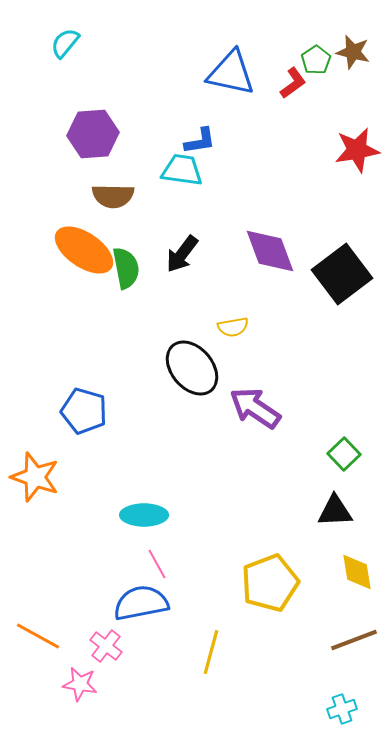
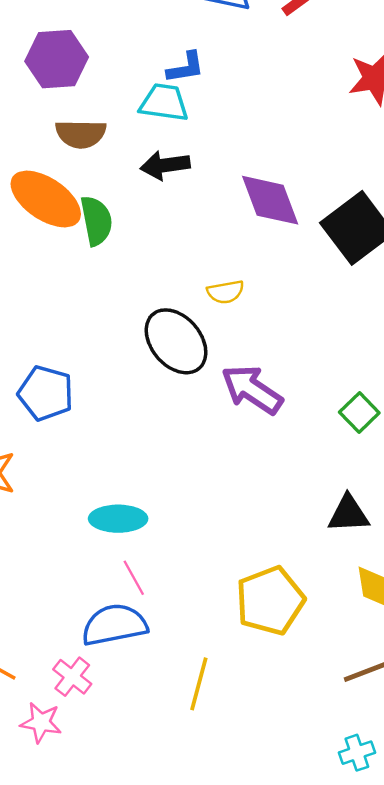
black arrow: (182, 254) -> (165, 165), moved, turned 45
green square: (344, 454) -> (359, 412), moved

